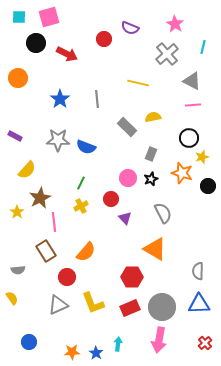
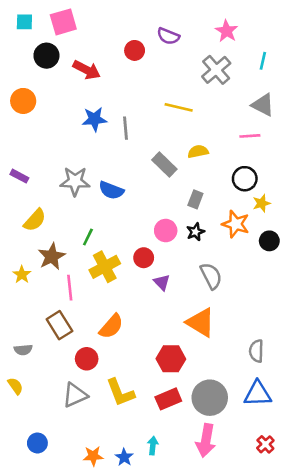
gray triangle: (192, 81) -> (263, 105), moved
blue star: (60, 99) -> (94, 119), moved, turned 30
green line: (81, 183) -> (88, 237), moved
yellow cross: (81, 206) -> (105, 267), size x1.6

